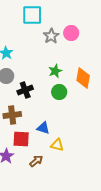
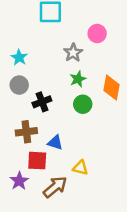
gray star: (51, 36) -> (73, 53), moved
blue triangle: (43, 128) -> (55, 143), moved
brown arrow: (36, 161) -> (55, 187), size x1.5

